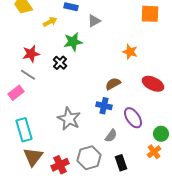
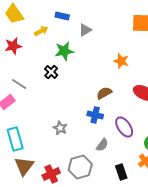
red star: (31, 54) -> (13, 46), moved
gray star: (69, 119) -> (60, 128), size x0.6
black rectangle: (121, 163) -> (121, 172), moved

